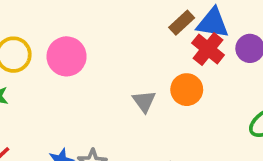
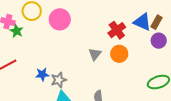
brown rectangle: (182, 23) -> (156, 22), moved, turned -32
red cross: (208, 49) -> (117, 30), moved

